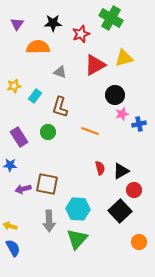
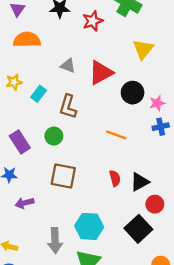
orange semicircle: (38, 47) -> (27, 40), moved
yellow triangle: (124, 58) -> (143, 49), turned -36
red triangle: (95, 65) -> (101, 73), moved
pink star: (122, 114) -> (157, 103), moved
orange line: (90, 131) -> (116, 135), moved
brown square: (47, 184) -> (63, 176), moved

